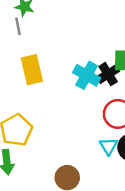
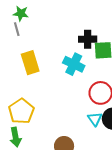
black cross: (108, 74) -> (88, 39), moved, turned 36

